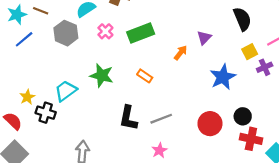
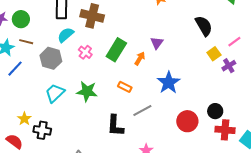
green rectangle: (141, 33) -> (116, 50), turned -30
purple triangle: (204, 38) -> (157, 43), moved
orange arrow: (181, 53) -> (140, 58), moved
blue star: (223, 77) -> (169, 83), moved
cyan trapezoid: (66, 91) -> (55, 93), moved
gray line: (161, 119) -> (142, 111), moved

